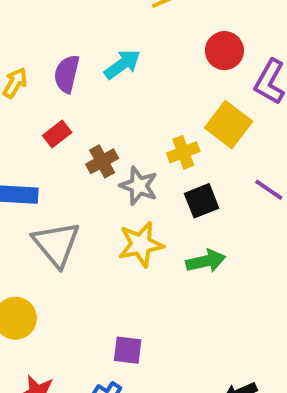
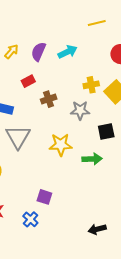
yellow cross: (183, 152) -> (91, 85), moved
gray star: (139, 186) -> (80, 110), moved, turned -30
black square: (202, 201) -> (106, 131), moved

